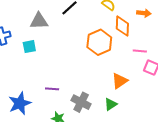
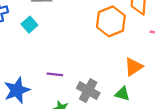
cyan square: (29, 47) -> (29, 25), turned -32
green triangle: (111, 104) -> (122, 94), turned 48

